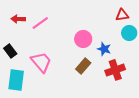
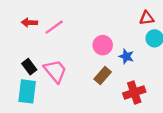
black rectangle: (10, 51) -> (29, 67), moved
red cross: (115, 70) -> (134, 93), moved

